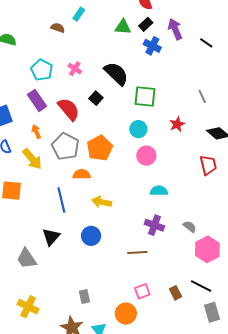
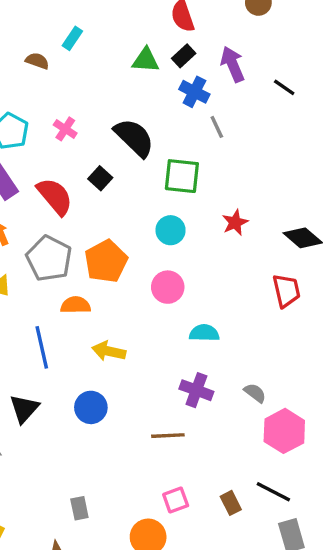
gray line: (202, 96) -> (217, 127), moved
pink circle: (146, 156) -> (168, 287), moved

